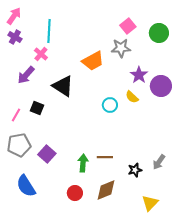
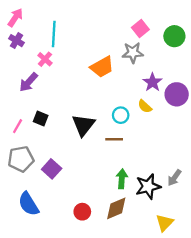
black triangle: (63, 86) -> (83, 125), moved, turned 35
brown line: (105, 157) -> (114, 139), moved
green arrow: (83, 163) -> (122, 179), moved
black star: (135, 170) -> (148, 186), size x1.6

